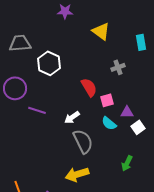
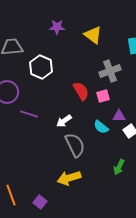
purple star: (65, 11) -> (57, 27), moved
gray cross: (118, 67) -> (110, 71), size x1.5
pink square: (107, 100) -> (103, 96), moved

